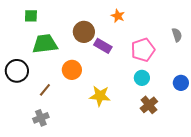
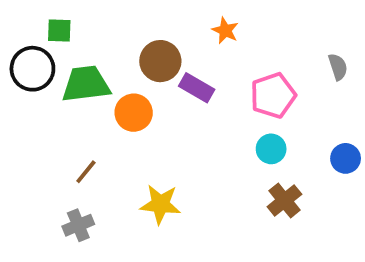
orange circle: (72, 70) -> (134, 113), moved
black circle: (17, 71) -> (32, 69), moved
yellow star: (100, 96) -> (160, 204), moved

